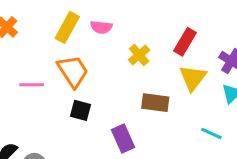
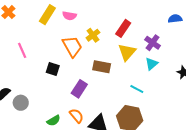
orange trapezoid: (73, 71) -> (72, 46), moved
pink line: (32, 85) -> (22, 50), turned 63
purple rectangle: (123, 139) -> (79, 89), turned 54

